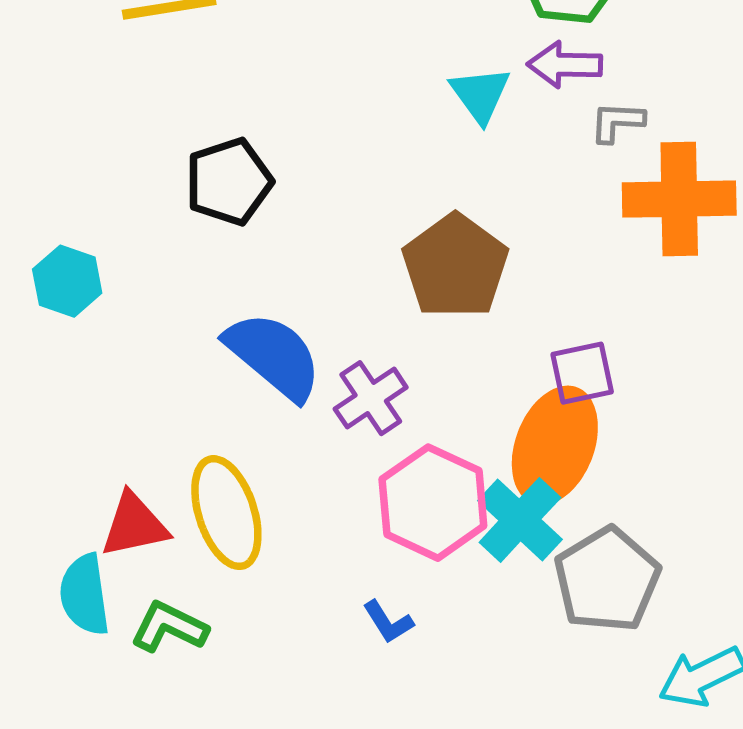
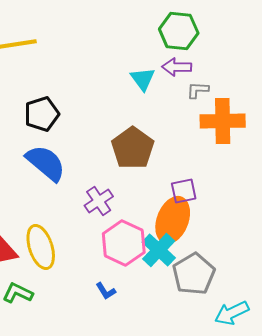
blue semicircle: (274, 356) -> (46, 163), moved

